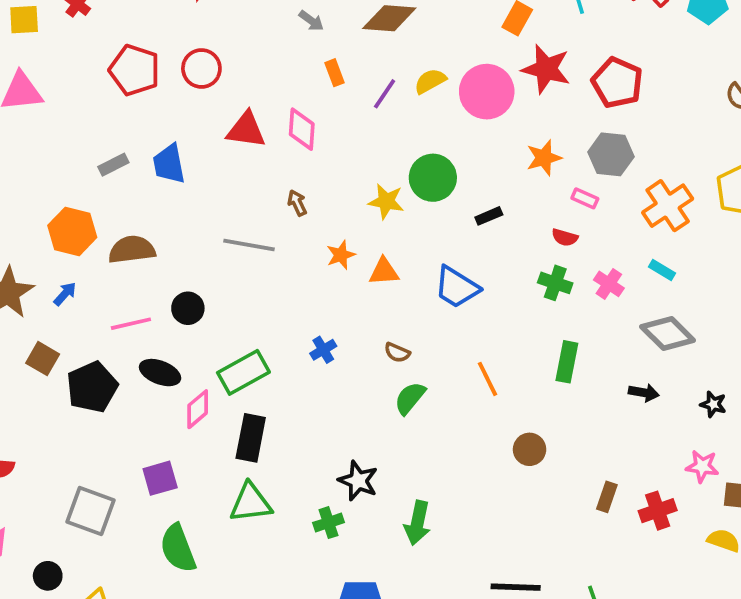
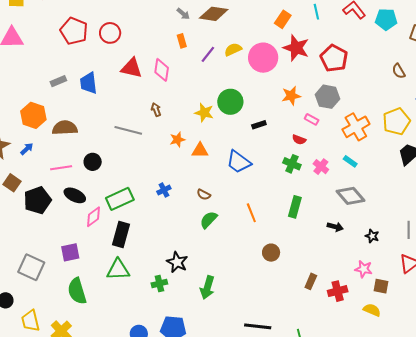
gray arrow: (311, 21) -> (183, 14), moved

